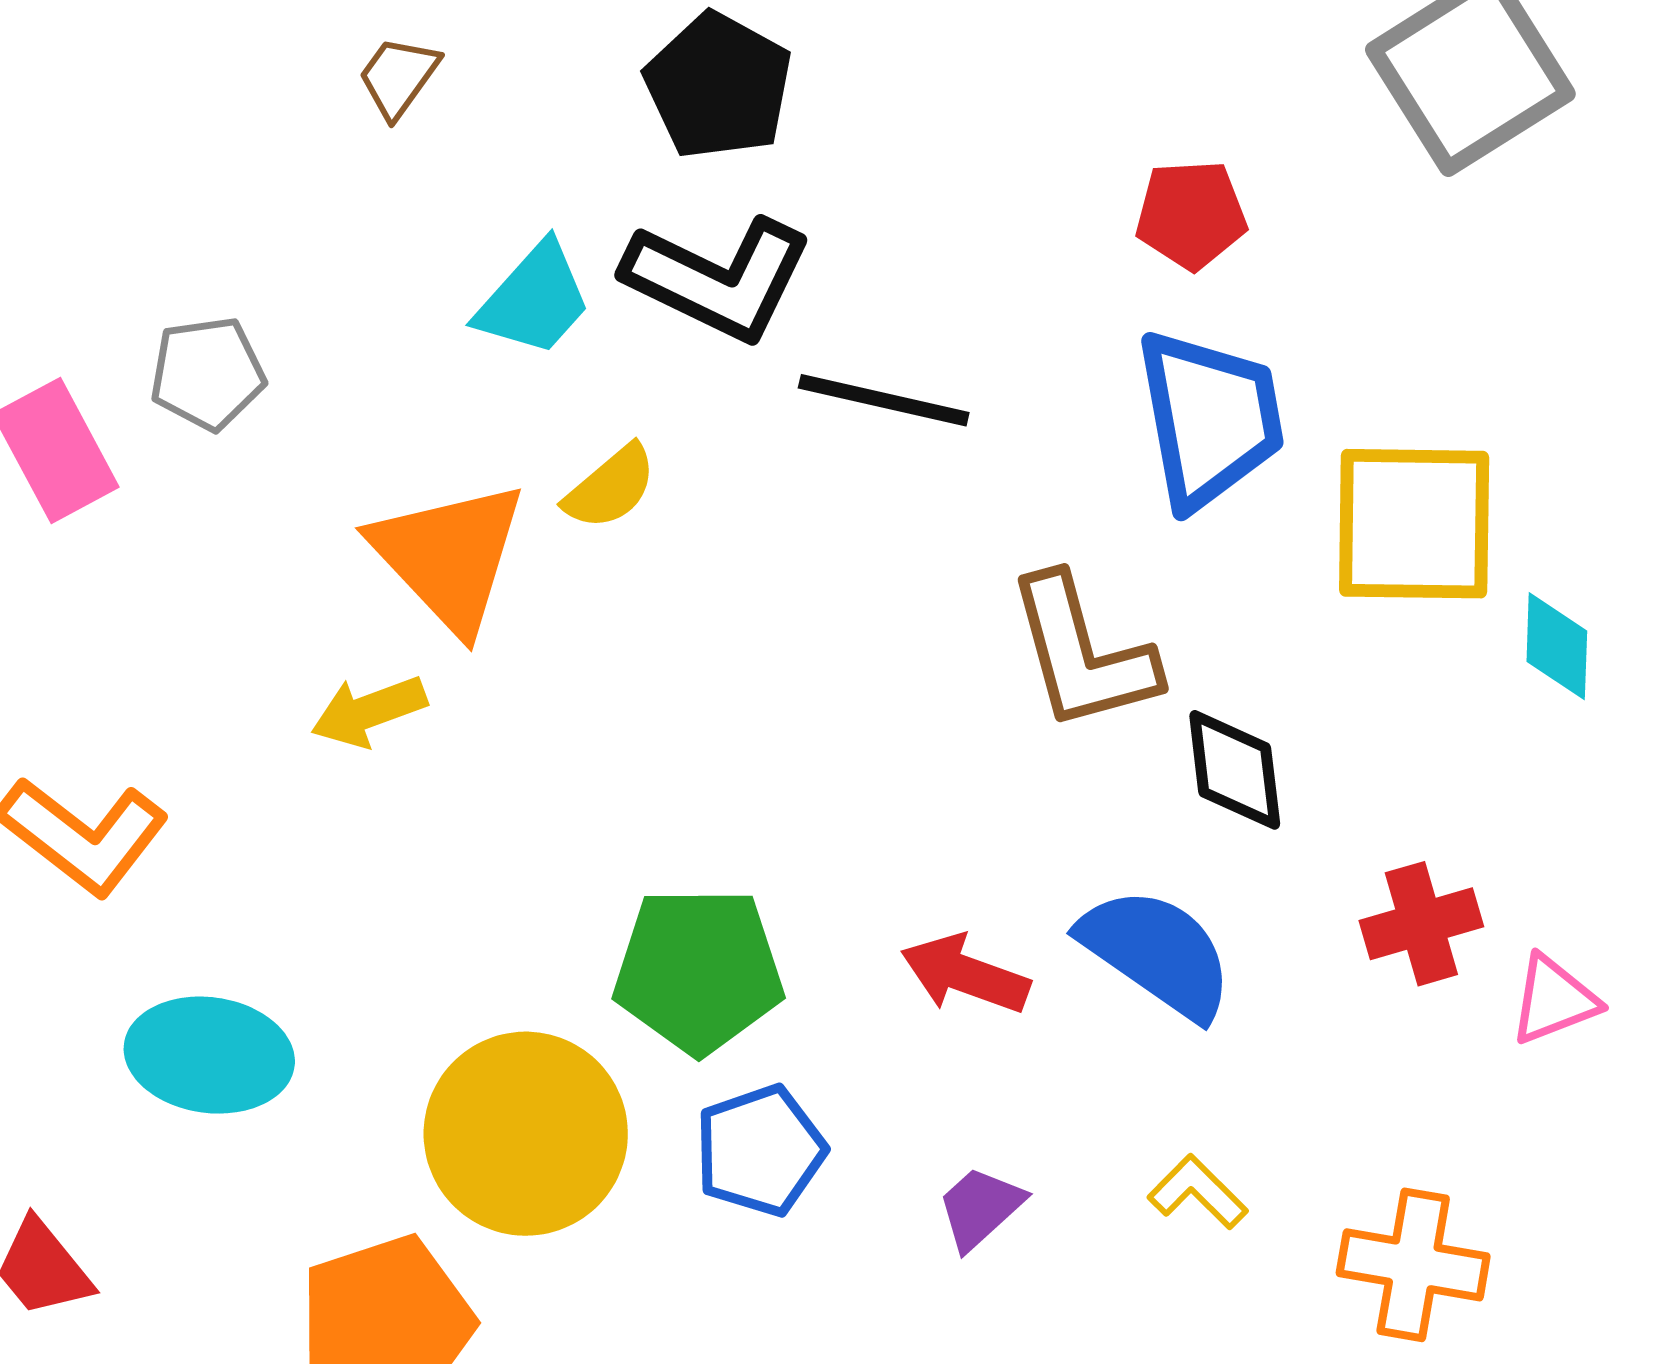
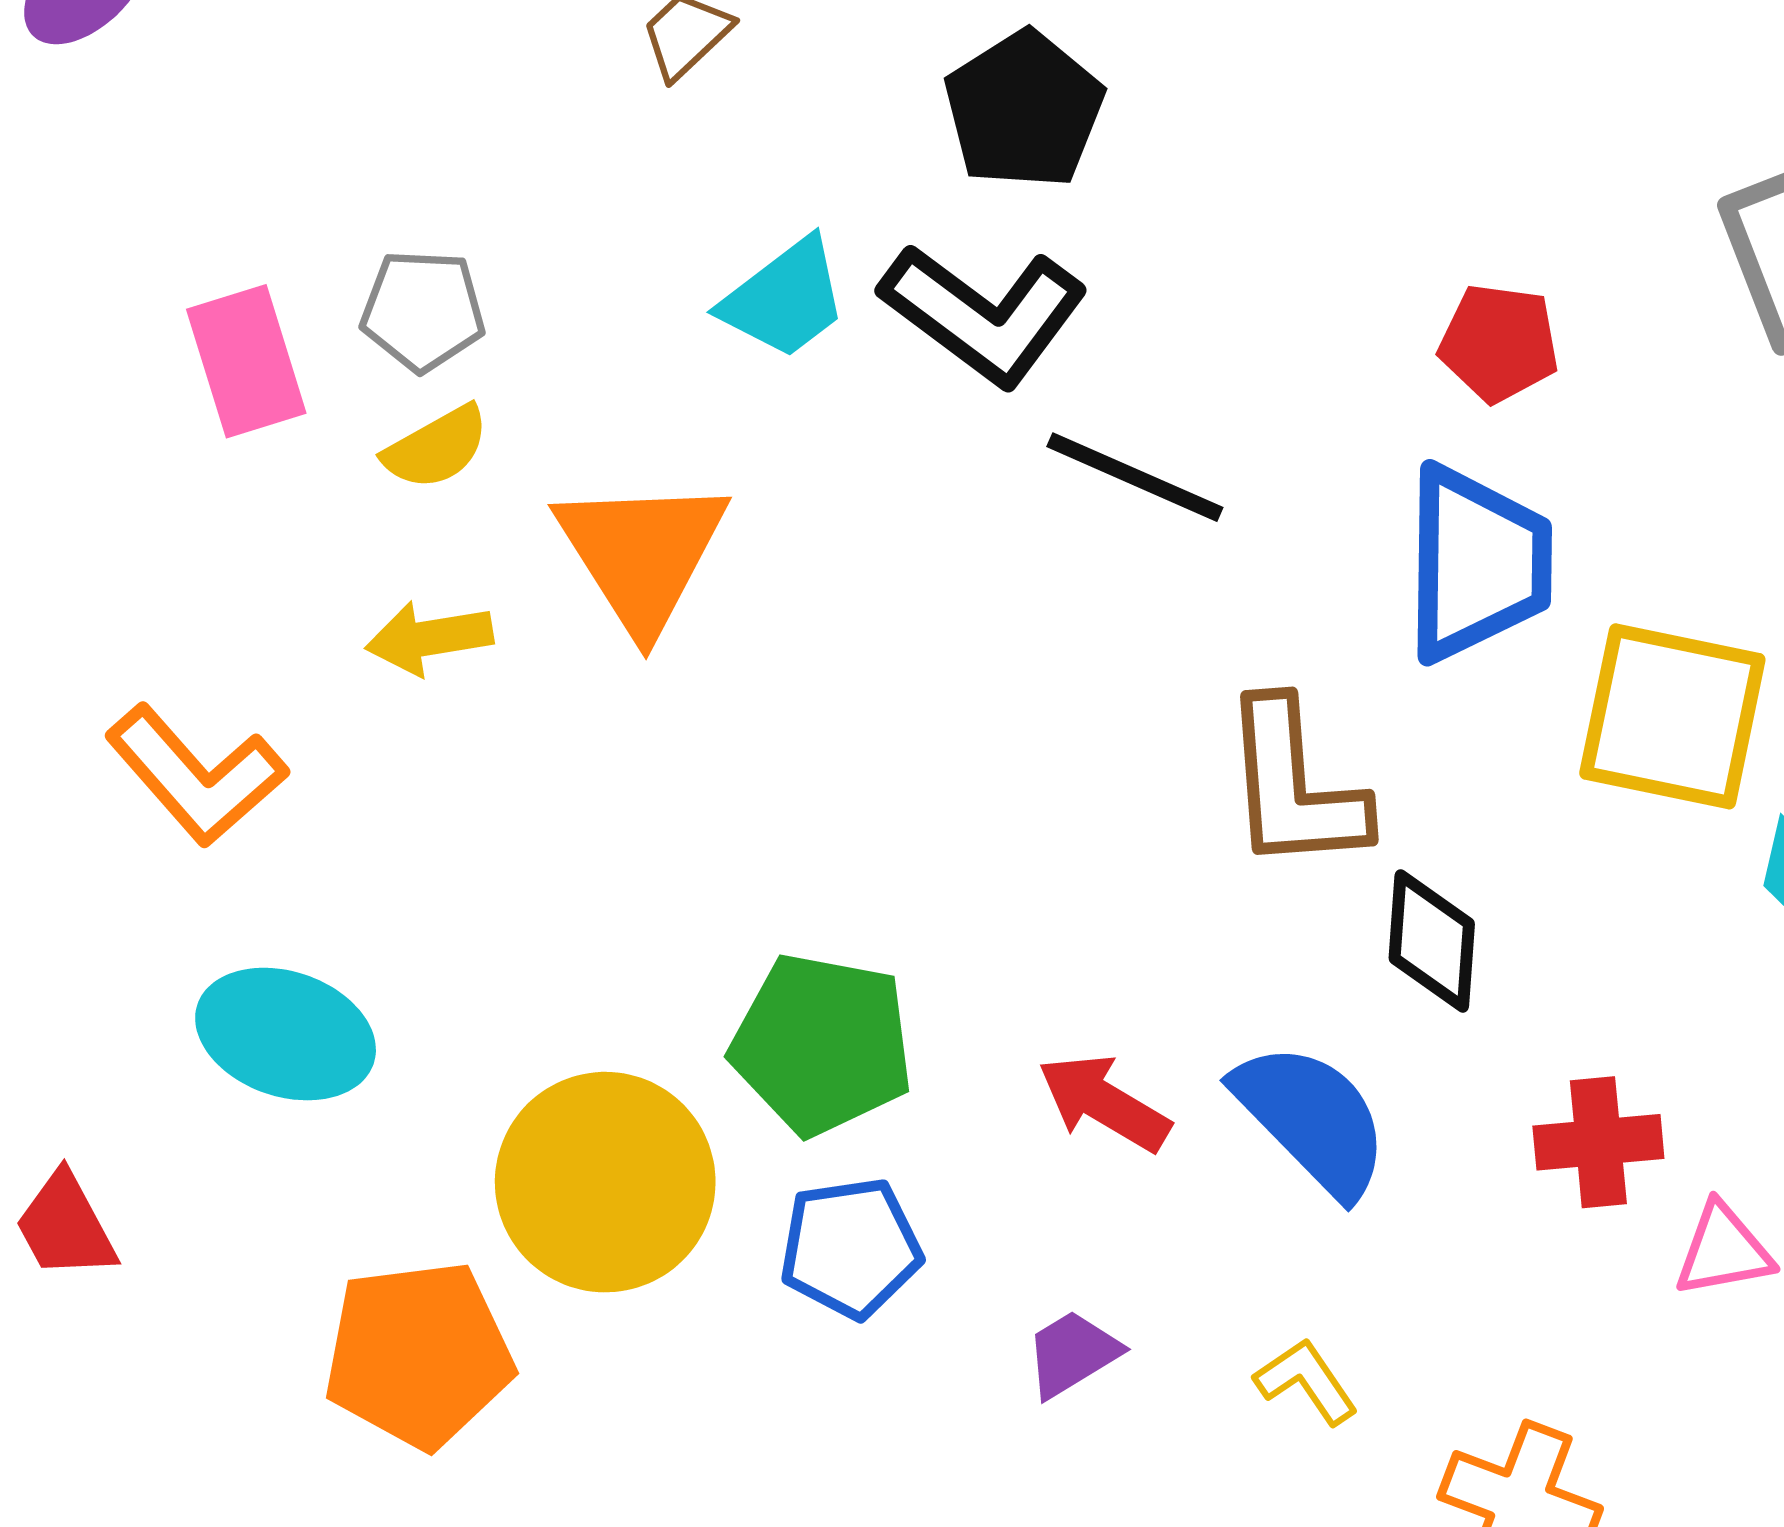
yellow semicircle: (610, 487) -> (436, 448), moved
yellow arrow: (369, 711) -> (429, 638), moved

